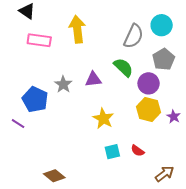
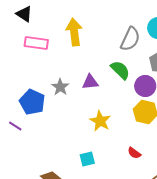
cyan square: (112, 152) -> (87, 159), moved

